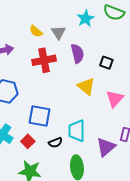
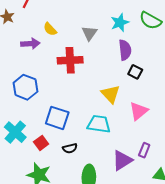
yellow semicircle: (36, 31) -> (50, 29), moved
purple semicircle: (77, 53) -> (125, 50), moved
cyan trapezoid: (77, 131) -> (99, 124), moved, turned 90

